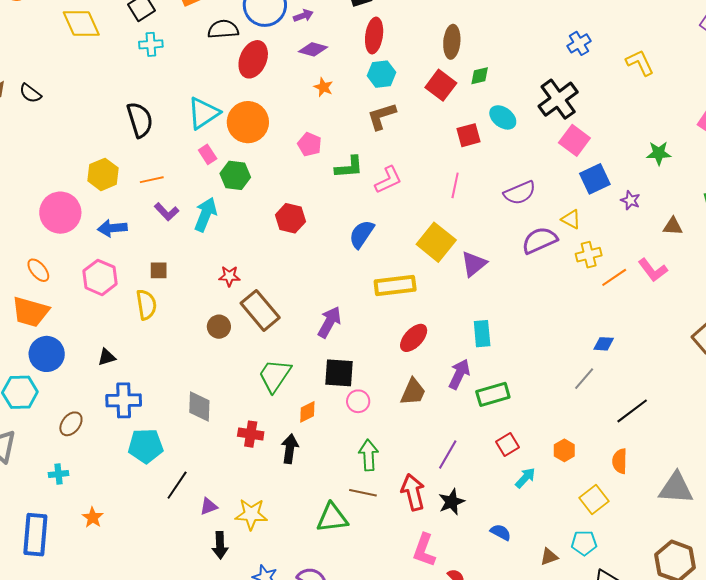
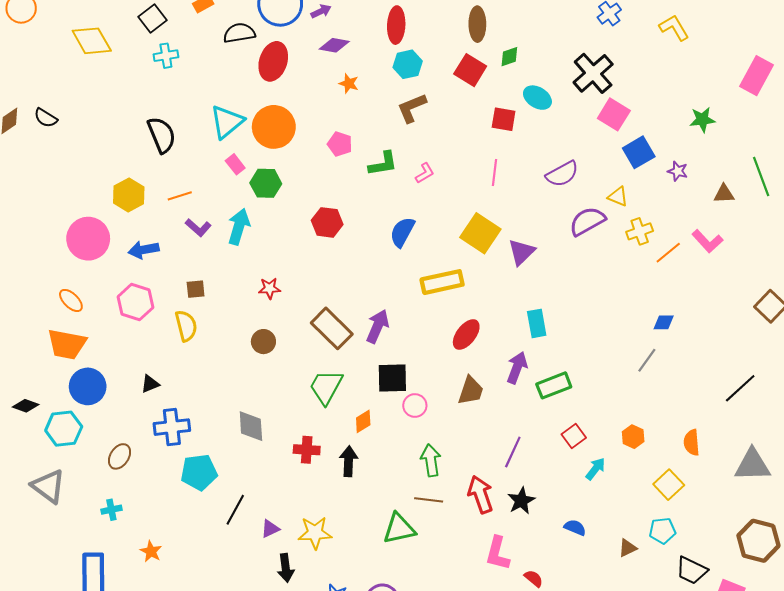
red square: (469, 135) -> (504, 119), turned 30
pink L-shape: (388, 180) -> (425, 173), size x0.7
brown rectangle: (260, 310) -> (332, 328), moved
black line: (632, 411) -> (740, 388), moved

